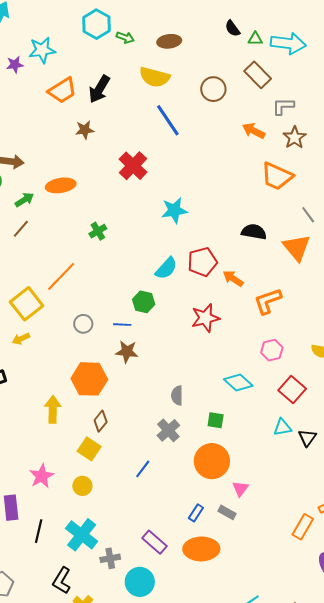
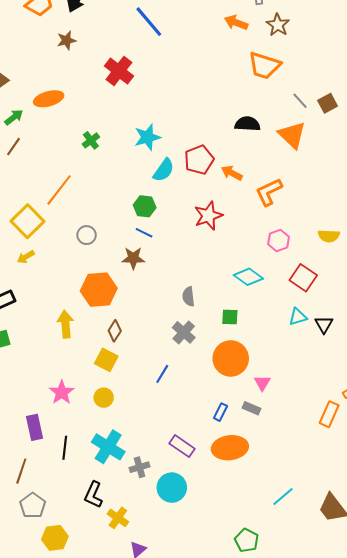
cyan star: (174, 210) -> (147, 137), moved
blue line: (122, 325) -> (144, 233), moved, turned 30

